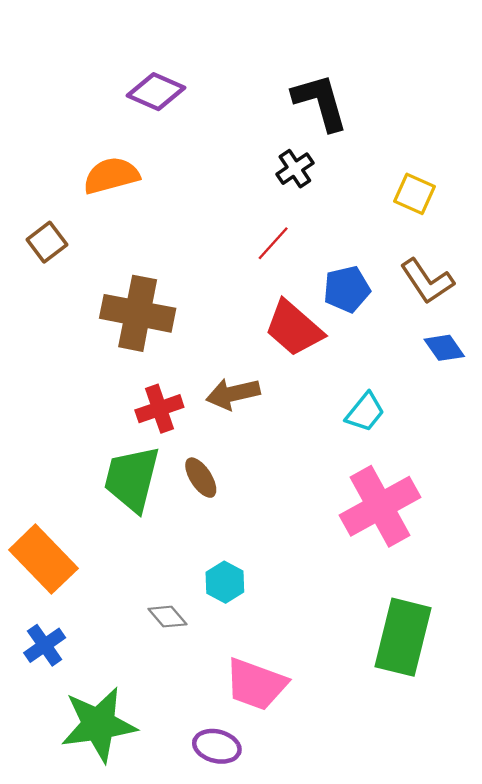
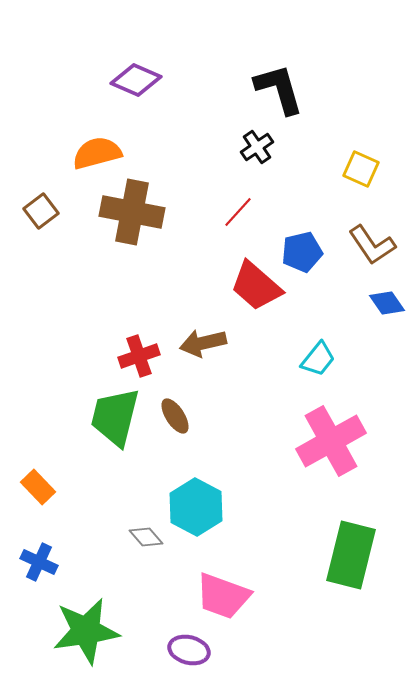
brown cross: (138, 313) -> (132, 212), moved
orange rectangle: (43, 559) -> (38, 487), size x0.6
cyan hexagon: (225, 582) -> (196, 507), size x1.6
blue cross: (45, 645) -> (39, 562), turned -30

